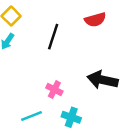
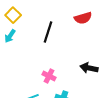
black arrow: (103, 80) -> (89, 68), size x0.7

